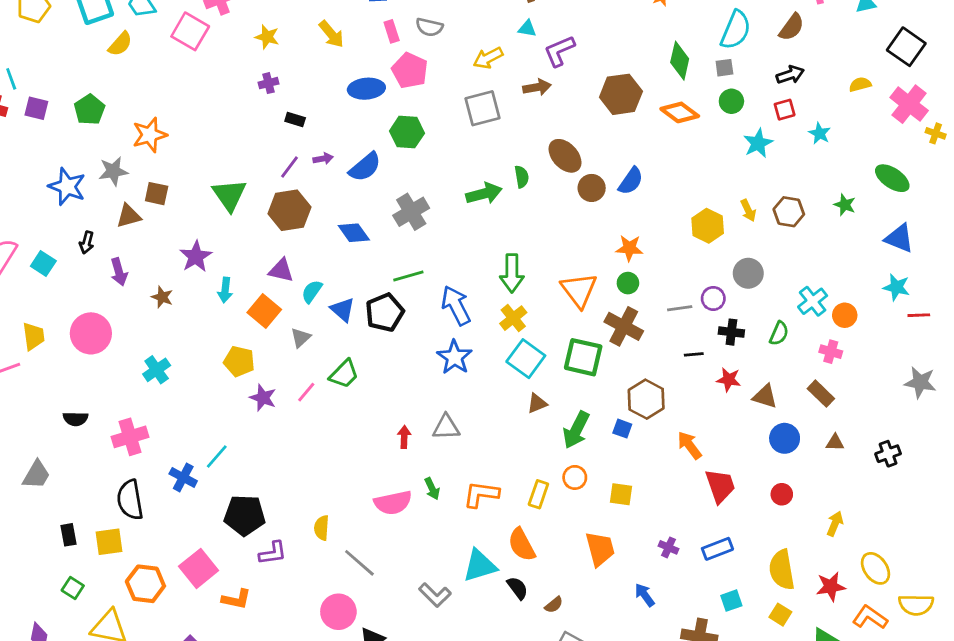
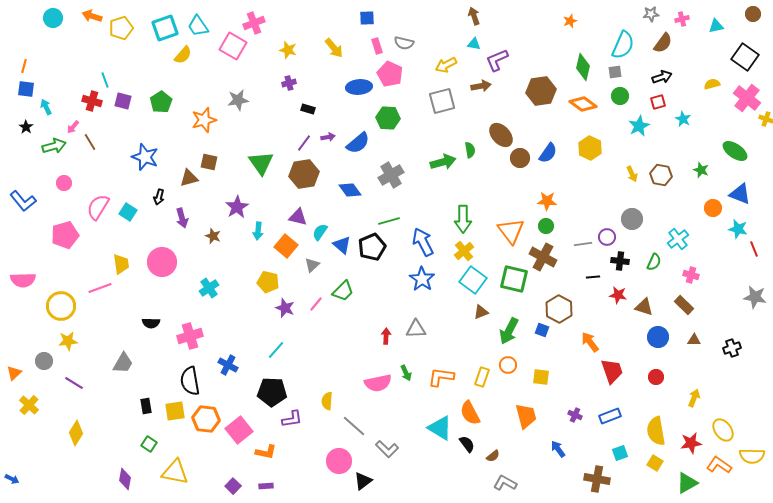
gray star: (113, 171) -> (238, 100), moved
yellow hexagon: (708, 226) -> (590, 148), moved
orange circle: (845, 315) -> (713, 208), moved
red line: (919, 315) -> (754, 249), turned 70
cyan line: (217, 456) -> (276, 350), moved
cyan triangle: (480, 566) -> (440, 428), turned 48
orange hexagon: (145, 584) -> (206, 419), moved
gray L-shape: (435, 595) -> (387, 449), moved

